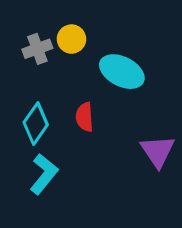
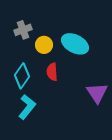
yellow circle: (71, 39) -> (44, 45), moved

